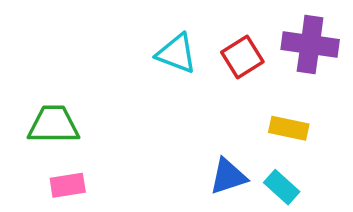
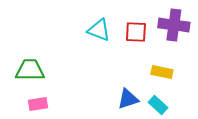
red square: (242, 57) -> (136, 32), turned 35

